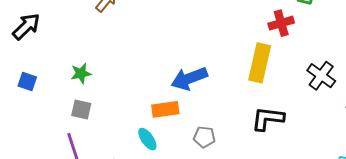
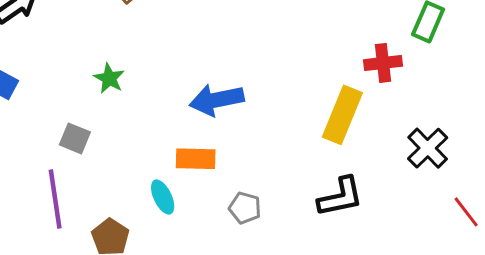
green star: (81, 73) -> (109, 78), moved, turned 30
blue arrow: (189, 78) -> (217, 100), moved
black L-shape: (268, 119) -> (340, 197), turned 152

